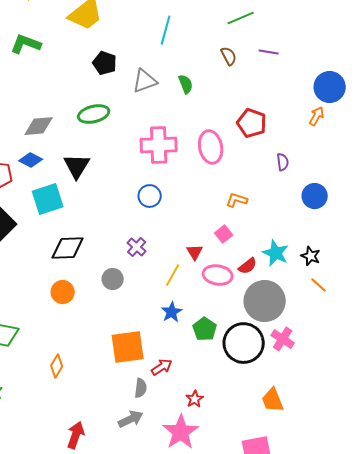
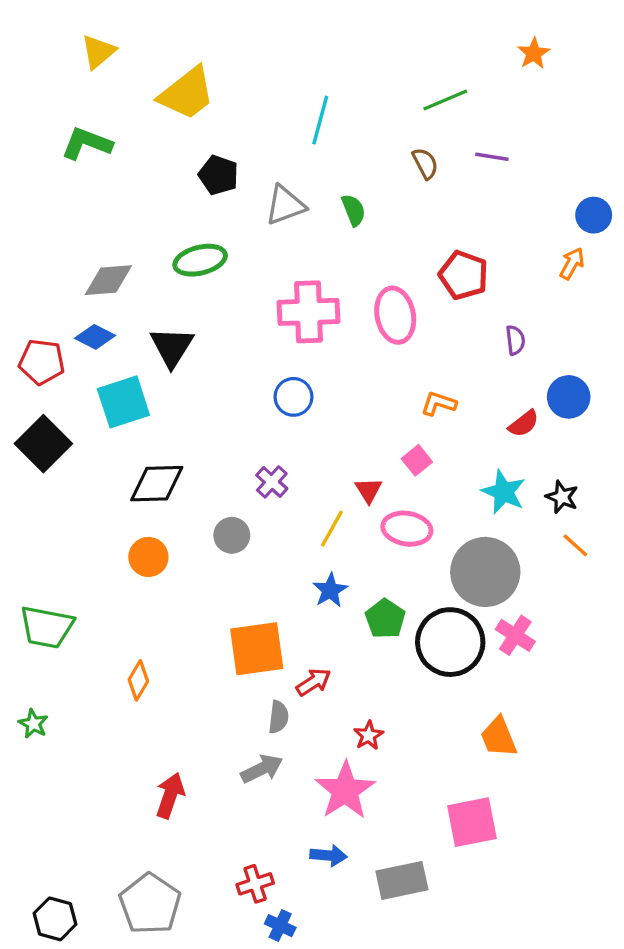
blue circle: (330, 87) -> (594, 215), size x0.7
red semicircle: (248, 266) -> (524, 424), moved

